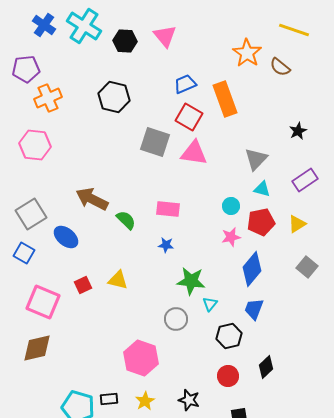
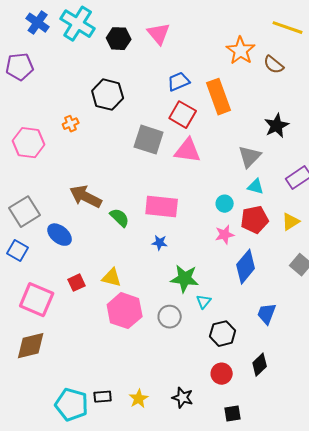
orange cross: (48, 98) -> (71, 124), moved, size x0.6
black star: (298, 131) -> (277, 126), moved, size x1.4
pink rectangle: (168, 209) -> (162, 207), size x1.4
blue trapezoid: (254, 309) -> (267, 314), moved
pink hexagon: (141, 358) -> (125, 311), moved

